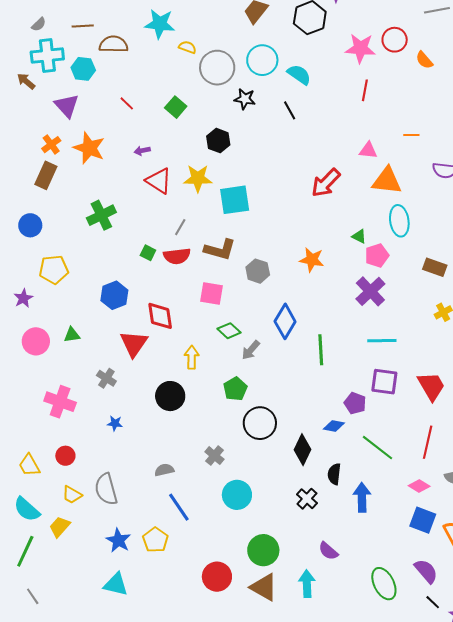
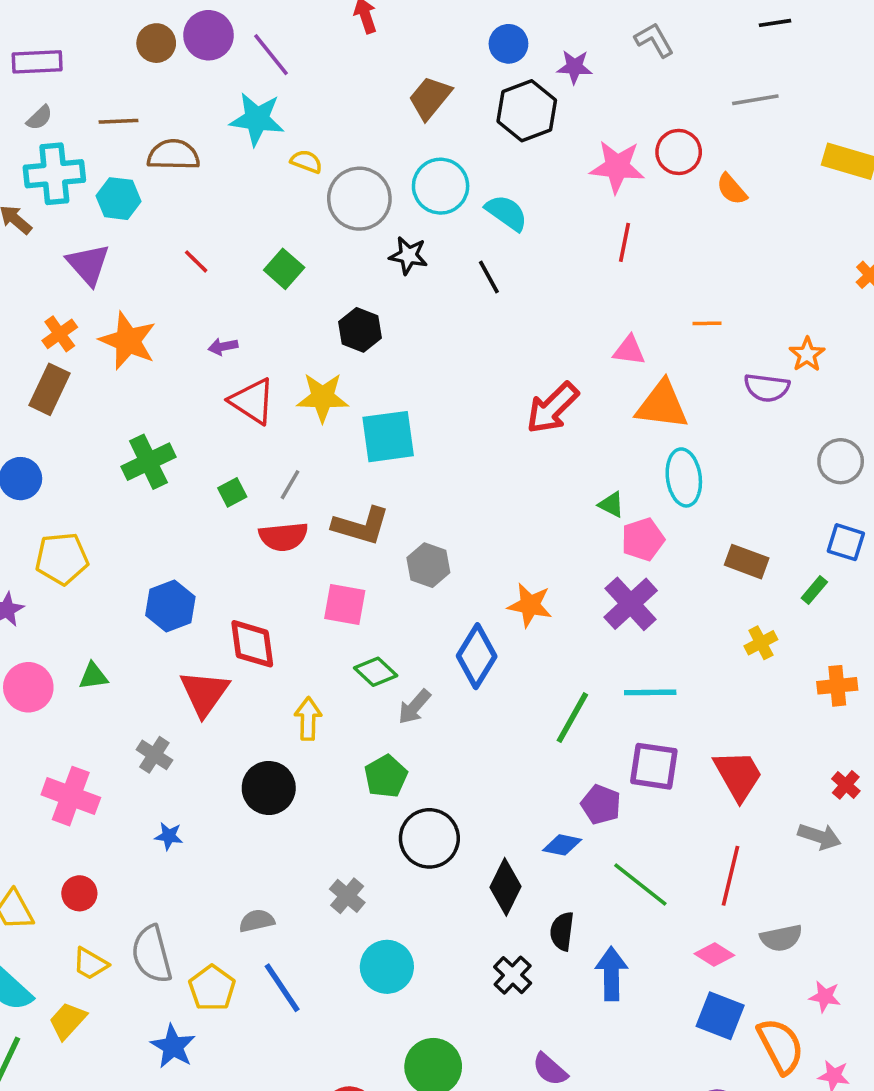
green square: (148, 253) -> (232, 492), moved, turned 35
orange star: (312, 260) -> (530, 605), moved
green line: (321, 350) -> (572, 718), moved, turned 32
yellow pentagon: (155, 540) -> (212, 988), moved

